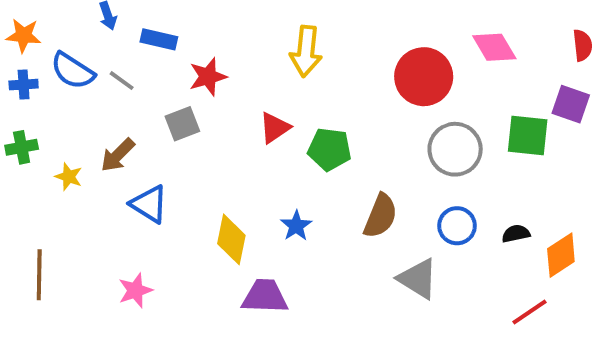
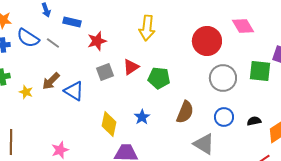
gray square: (182, 124) -> (105, 72), moved
blue triangle: (149, 204) -> (74, 91), moved

